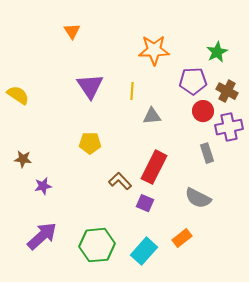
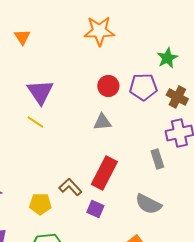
orange star: (154, 50) -> (99, 31), moved
yellow line: (132, 91) -> (35, 122), moved, turned -60
red circle: (203, 111) -> (108, 86), moved
yellow pentagon: (90, 143) -> (40, 204), moved

